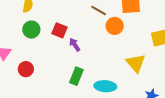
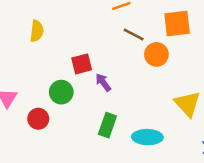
green circle: (31, 30) -> (61, 92), moved
red square: (60, 30) -> (82, 64), turned -35

